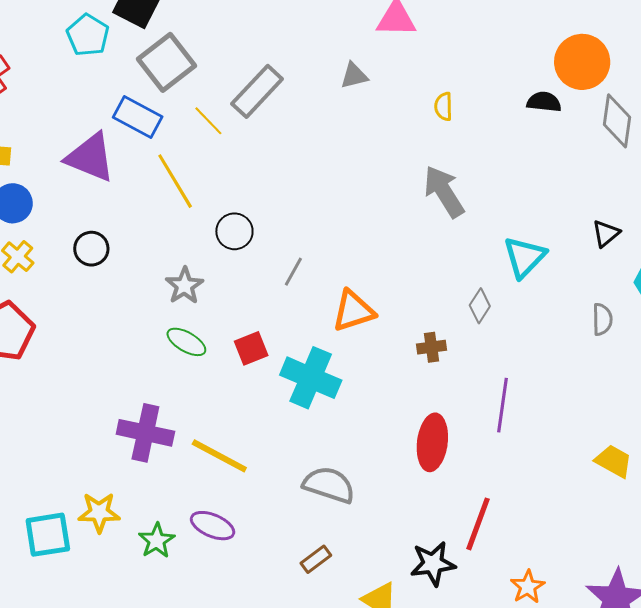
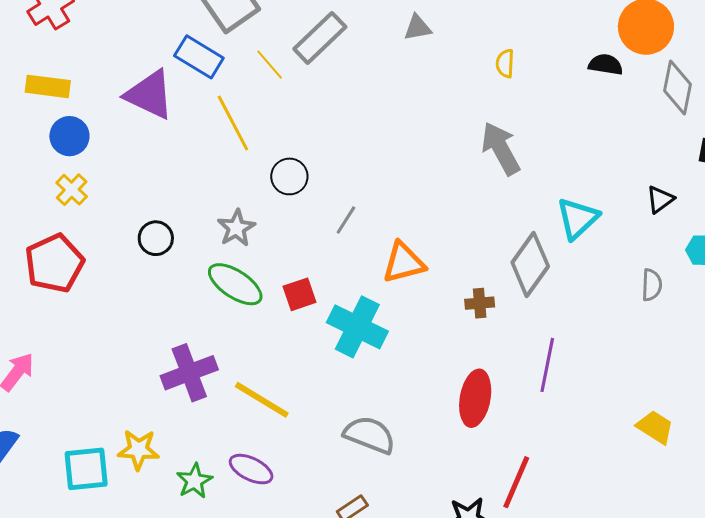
black circle: (91, 249) -> (156, 238), moved
gray diamond: (480, 306) -> (530, 264), size x1.8
green ellipse: (186, 342) -> (235, 284), size x1.4
purple cross: (145, 433) -> (189, 373), turned -36

